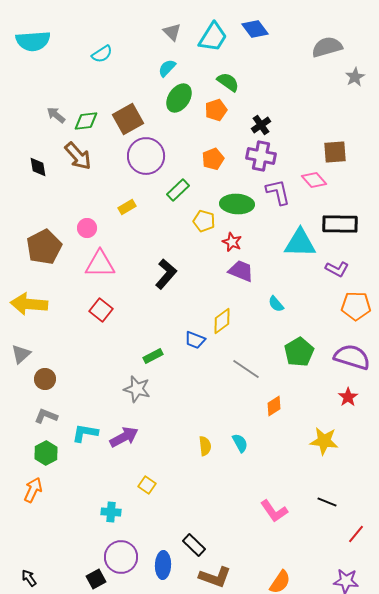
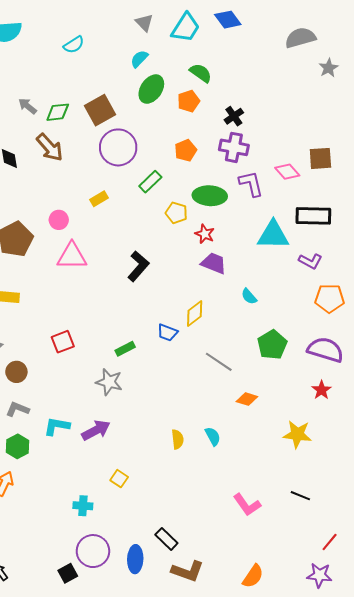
brown square: (335, 152) -> (320, 158), moved
red square: (101, 310) -> (63, 342), moved, turned 30
orange diamond: (274, 406) -> (247, 399), turned 50
red line: (356, 534) -> (330, 542), moved

